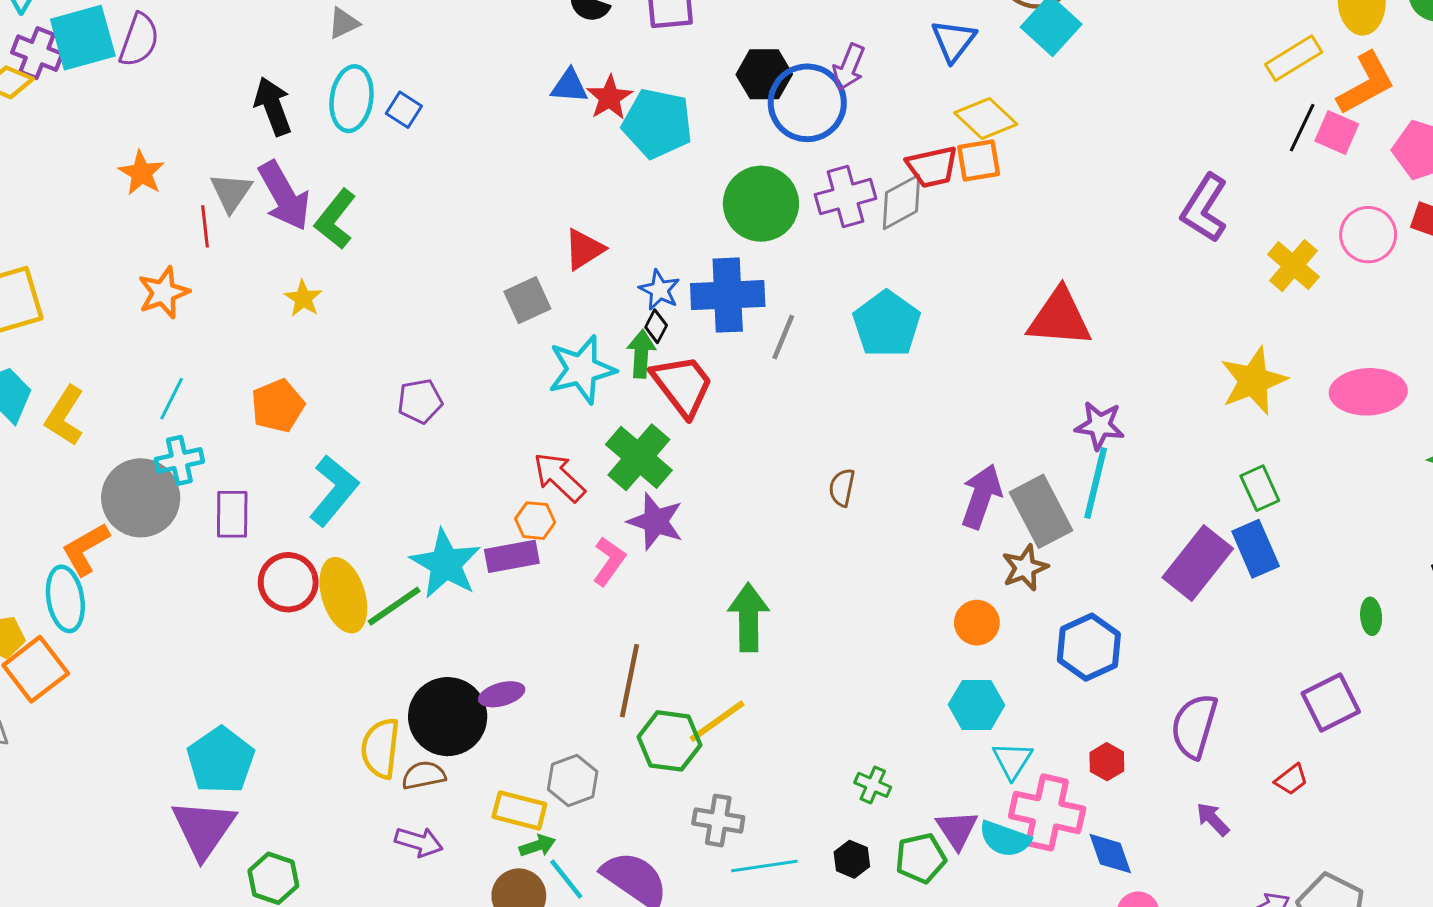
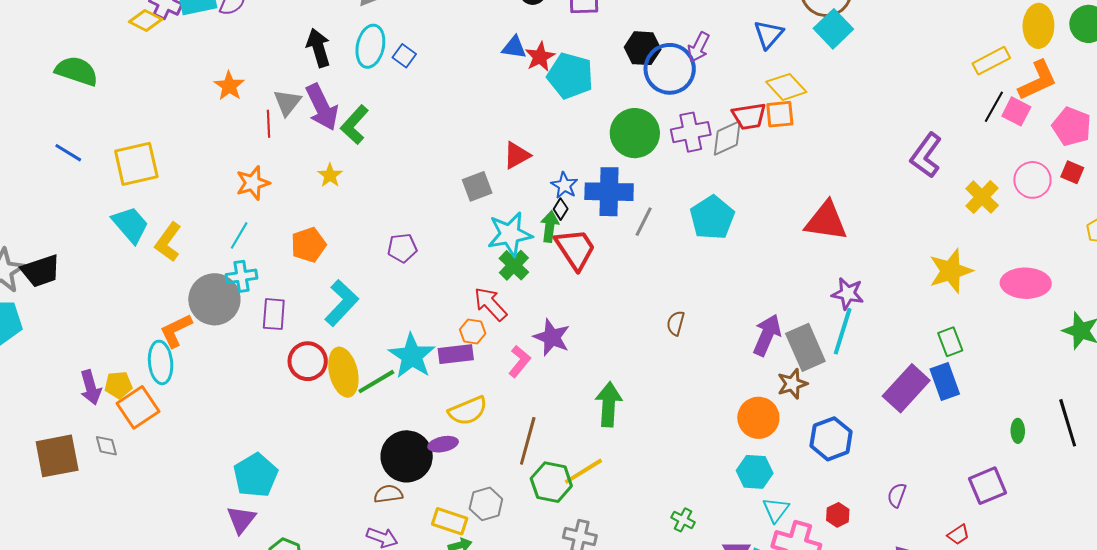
orange star: (164, 293) -> (253, 183), moved
green cross: (639, 457) -> (514, 265), moved, size x0.7
orange circle: (977, 623) -> (758, 418), size x1.4
purple semicircle: (1194, 726) -> (897, 495), size x0.6
yellow semicircle: (380, 748) -> (468, 411), moved, turned -123
purple triangle: (203, 829) -> (241, 520), size x0.7

